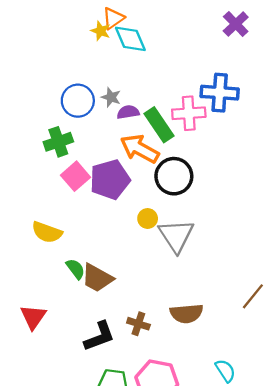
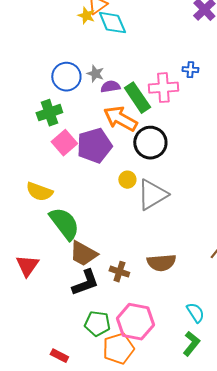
blue cross: (220, 93) -> (190, 70), size x0.5
gray triangle: (176, 236) -> (152, 195), turned 32
green semicircle: (76, 269) -> (64, 224), size x1.8
brown trapezoid: (97, 278) -> (83, 254), moved

